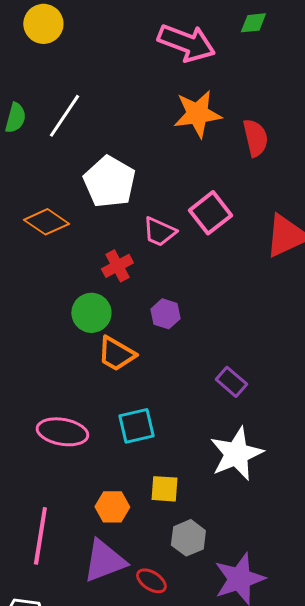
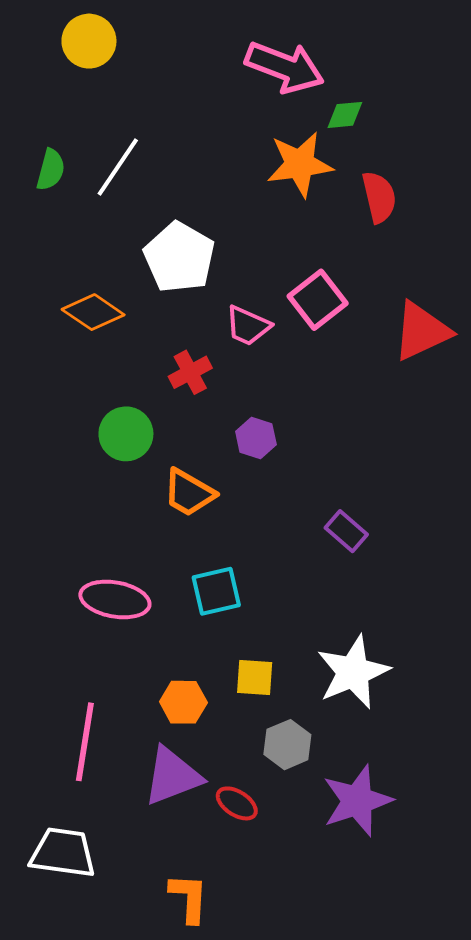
green diamond: (253, 23) -> (345, 115), moved
green circle: (91, 313) -> (126, 434), moved
white star: (236, 454) -> (353, 672), moved

